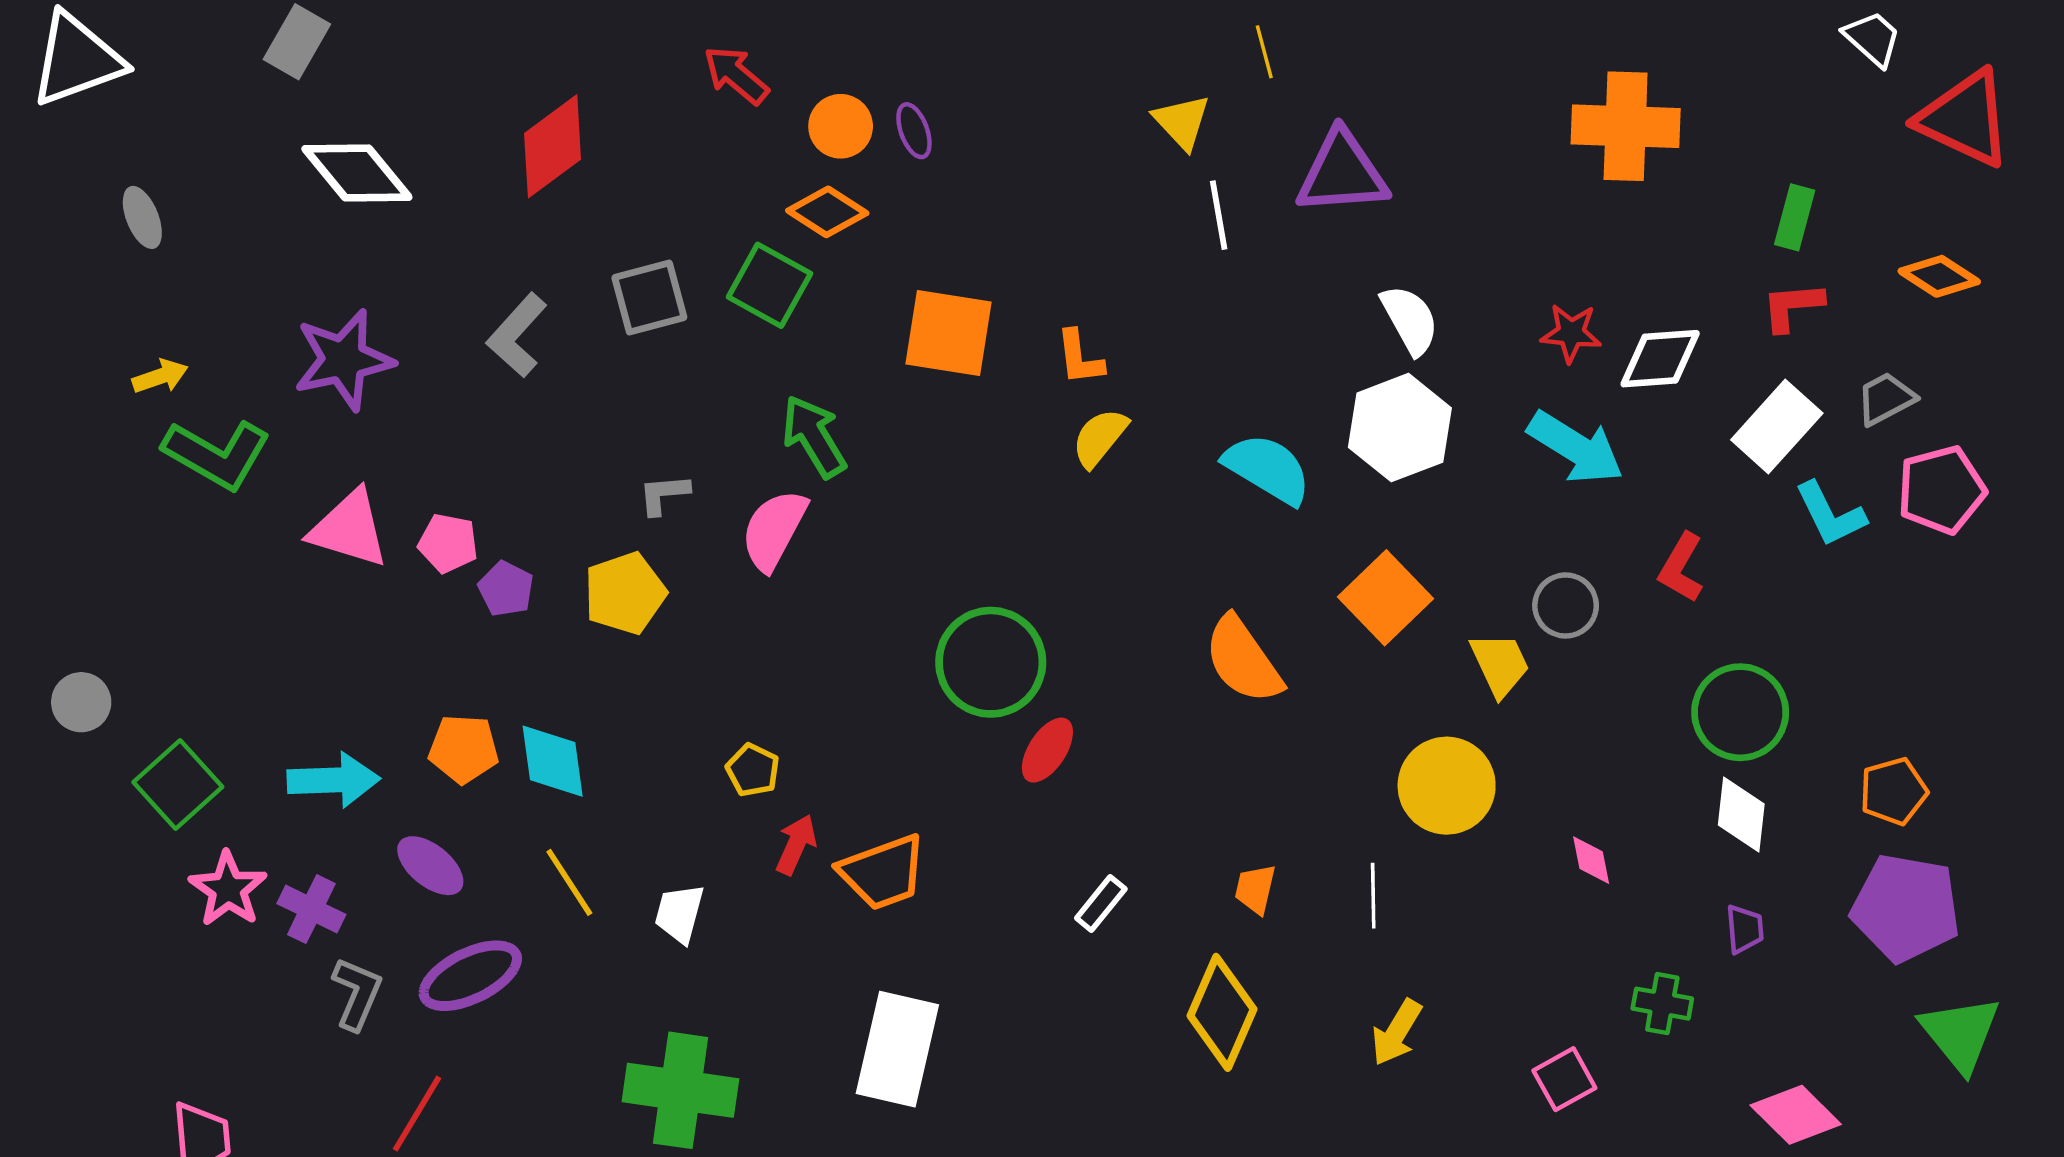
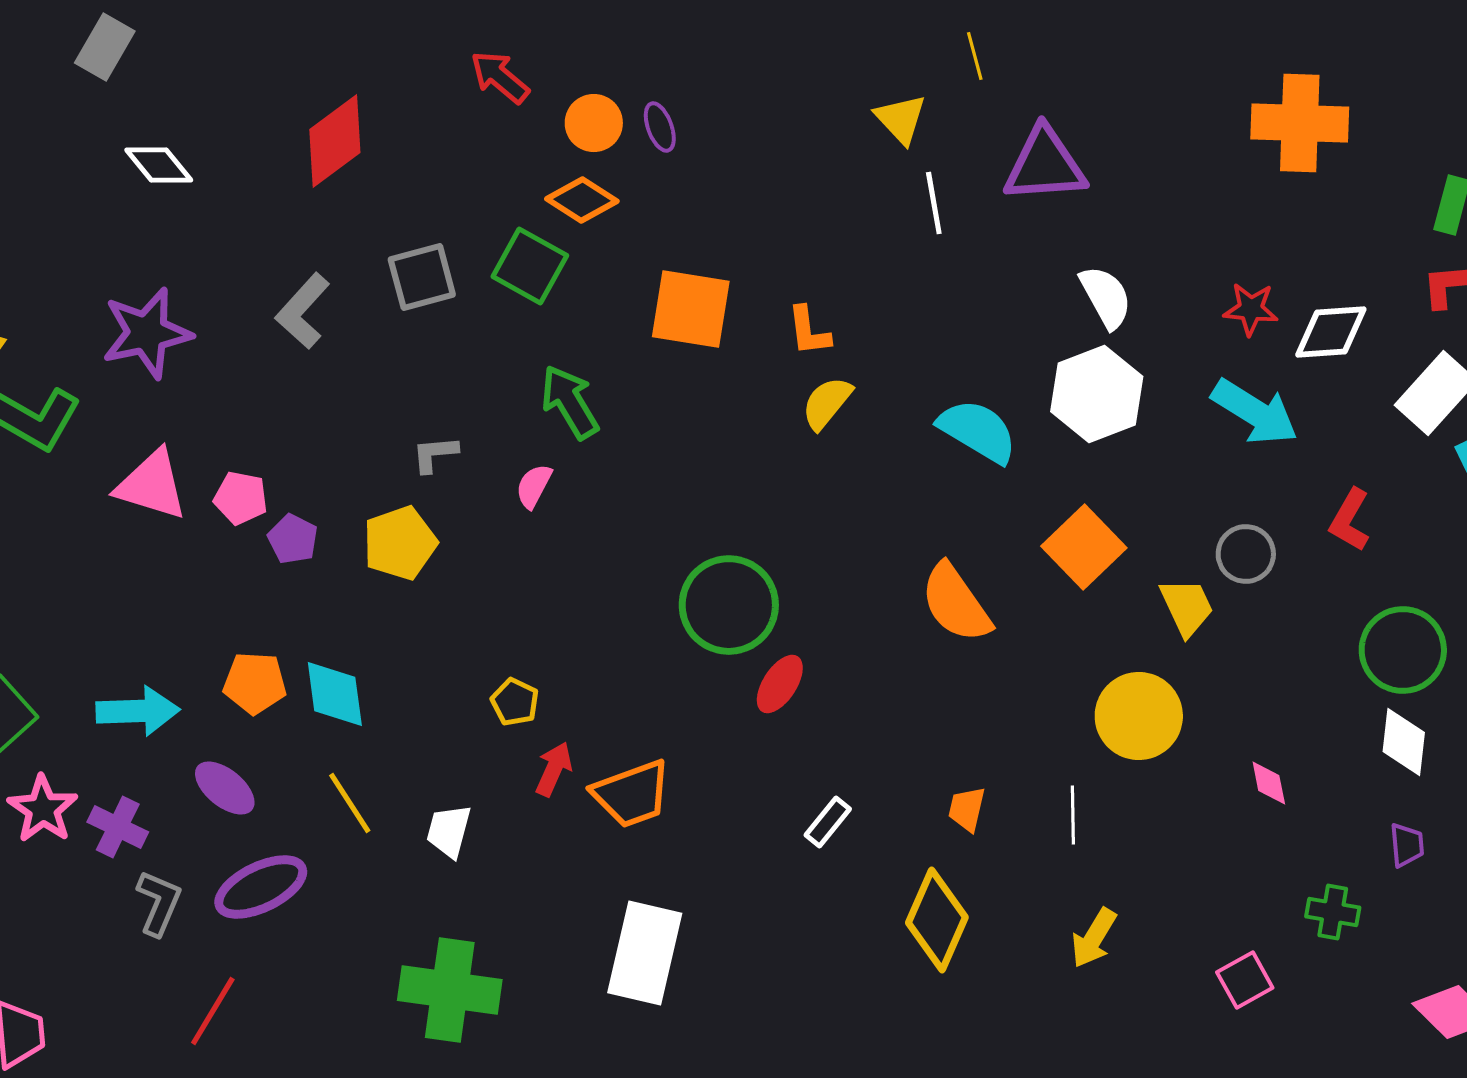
white diamond: (357, 173) -> (159, 165), size x0.7
pink semicircle: (774, 530) -> (534, 486), size x0.6

